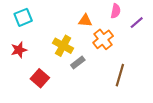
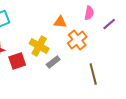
brown line: (120, 75) -> (93, 74), turned -30
red square: (40, 78) -> (17, 61), moved, turned 30

